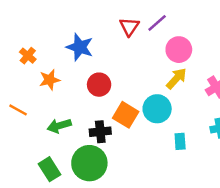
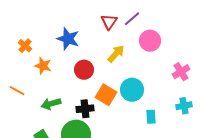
yellow arrow: (176, 79) -> (116, 54), moved
orange star: (50, 80) -> (43, 66), turned 30

